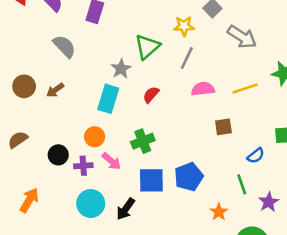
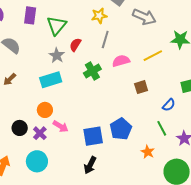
green triangle: (147, 47) -> (57, 25), moved
red semicircle: (151, 95) -> (75, 45), moved
cyan rectangle: (108, 99) -> (51, 80), turned 65
green cross: (143, 141) -> (92, 71), moved
purple cross: (83, 166) -> (40, 133), turned -32
cyan circle: (91, 203) -> (37, 161), moved
black arrow: (126, 209) -> (90, 165), moved

